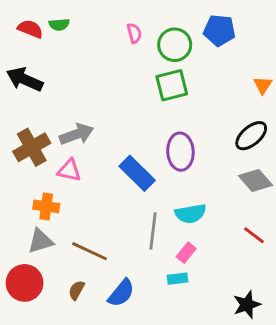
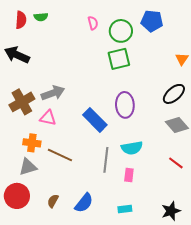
red semicircle: (30, 29) -> (21, 20), turned 72
brown line: (89, 251) -> (60, 155), moved
pink rectangle: (186, 253) -> (129, 175), turned -32
cyan rectangle: (178, 279) -> (125, 209), moved

